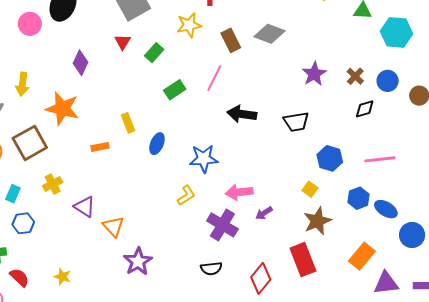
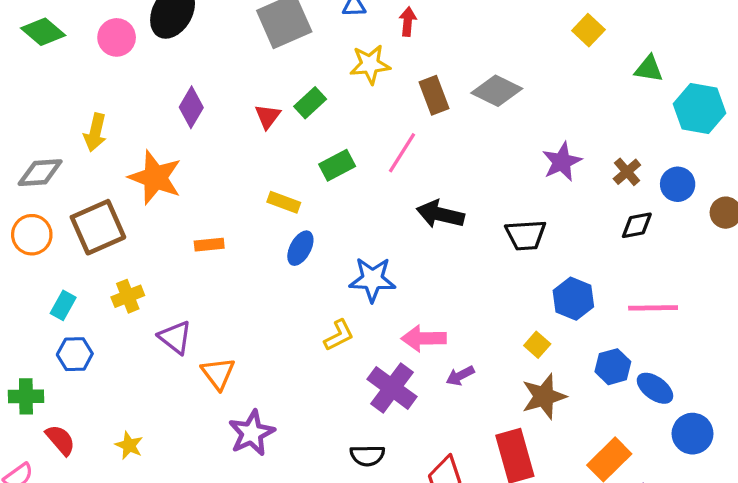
red triangle: (123, 42) -> (268, 116), moved
yellow rectangle: (128, 123) -> (284, 202), moved, turned -54

